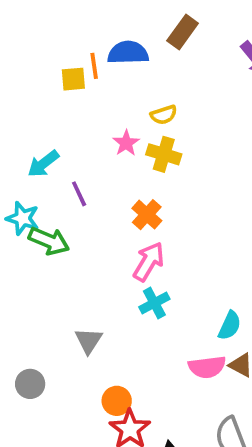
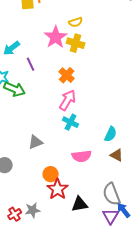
pink star: (126, 143) -> (56, 37), size x1.6
cyan cross: (154, 303) -> (71, 122), turned -35
gray triangle: (88, 341) -> (36, 142), turned 35
pink semicircle: (207, 367) -> (82, 156), moved

